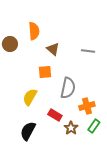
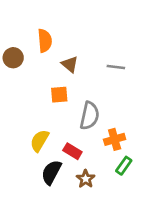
yellow semicircle: (30, 97) -> (39, 141), moved
brown star: (71, 128) -> (86, 179), moved
black semicircle: (28, 131) -> (51, 172), moved

